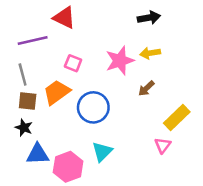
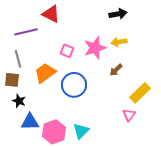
pink square: (73, 63) -> (67, 51), moved
brown square: (28, 101) -> (12, 80), moved
cyan triangle: (102, 152) -> (81, 131), moved

